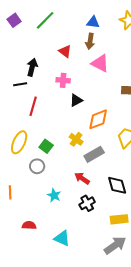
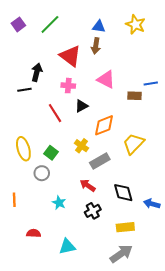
red triangle: (65, 51) -> (70, 56), size x1.6
pink triangle: (100, 63) -> (106, 79), moved
red line: (33, 106) -> (55, 113), moved, turned -48
yellow ellipse: (19, 142) -> (23, 149), turned -40
cyan triangle: (62, 238) -> (67, 247), turned -36

